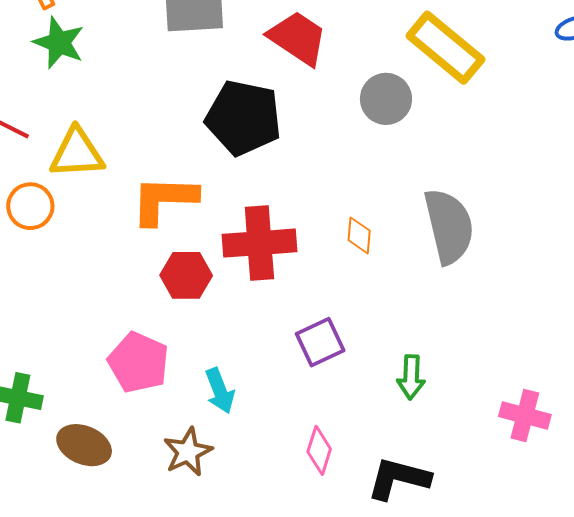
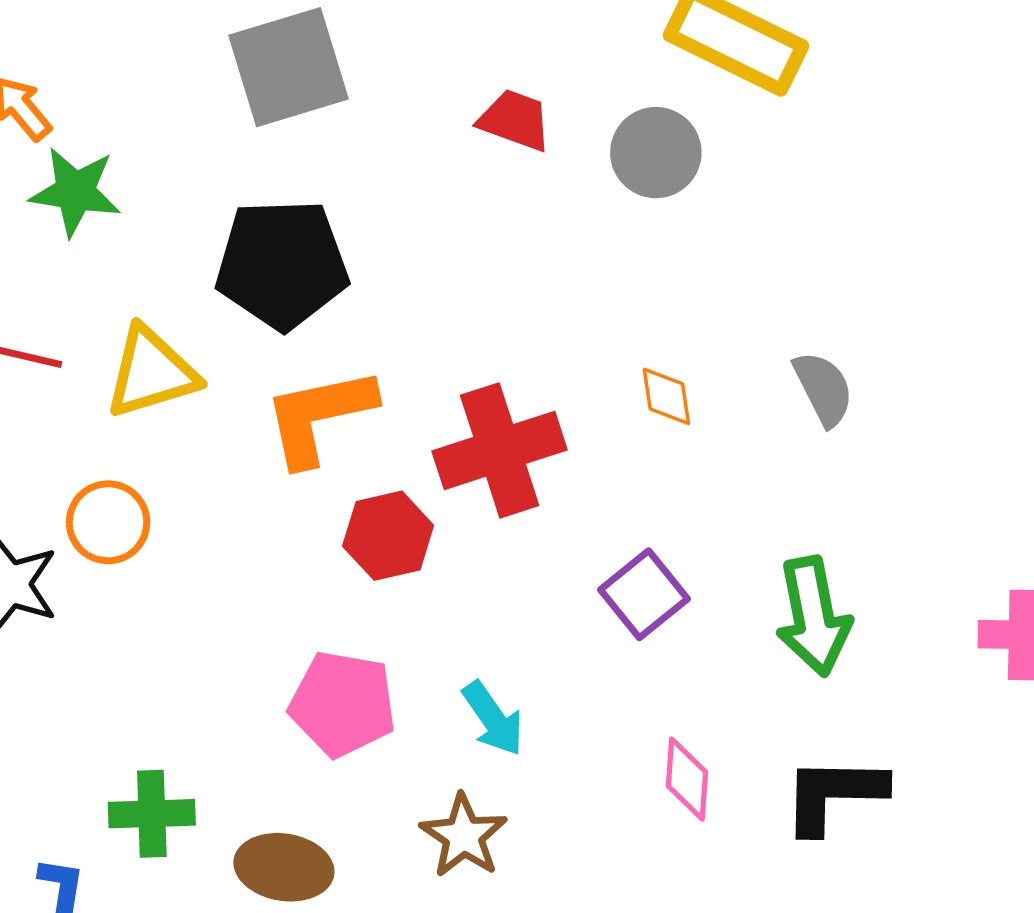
red trapezoid: (298, 38) -> (515, 120), moved, size x0.7
black pentagon: (243, 118) -> (282, 264), moved
orange circle: (30, 206) -> (108, 522), moved
gray semicircle: (449, 226) -> (823, 389), moved, size x0.6
green arrow: (411, 377) -> (813, 616), size x1.5

